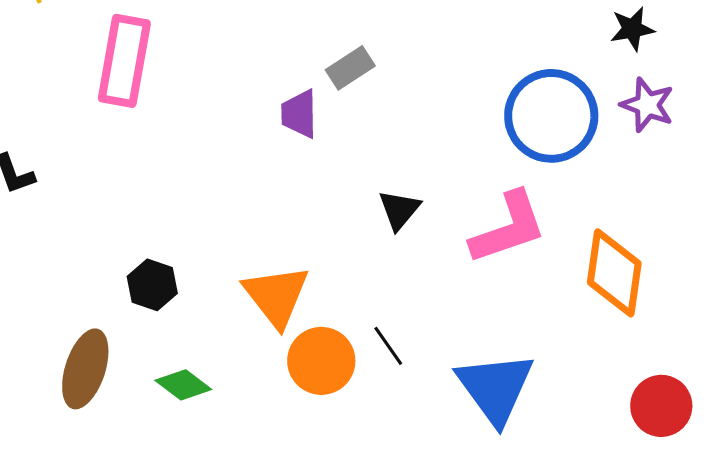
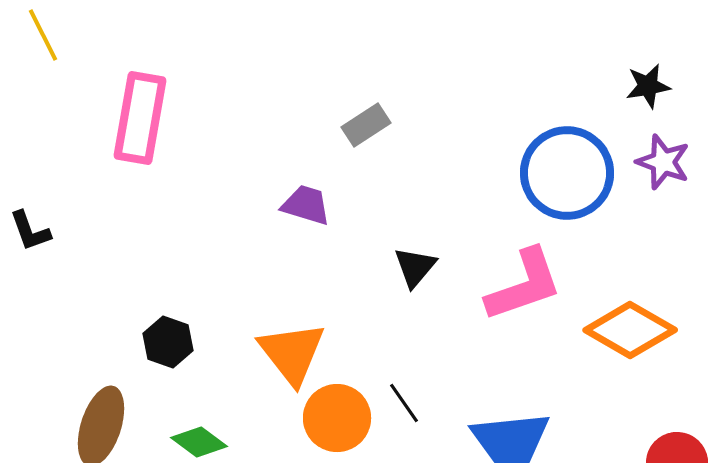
purple trapezoid: (299, 114) -> (306, 205), moved, turned 108
orange diamond: (614, 273) -> (630, 330), turned -68

